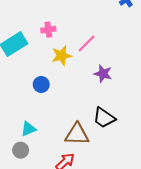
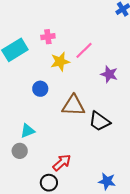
purple star: (103, 74) -> (109, 74), moved
brown triangle: (77, 134) -> (73, 105), moved

